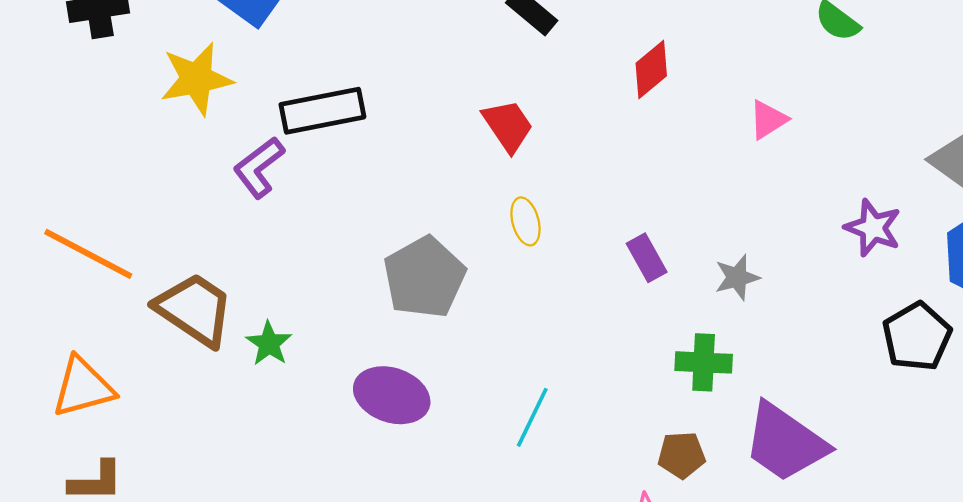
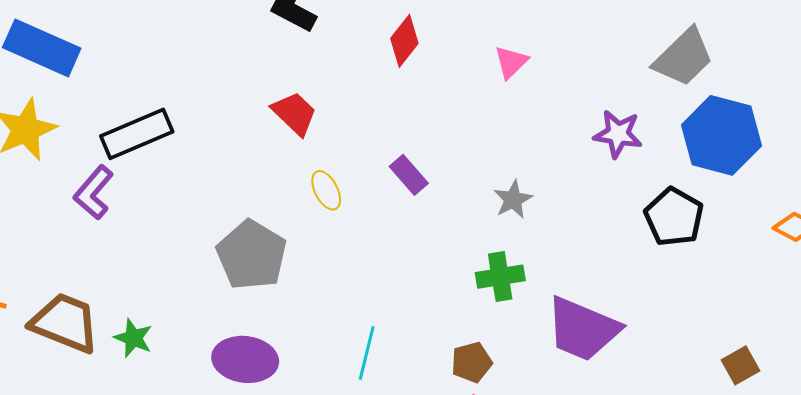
purple rectangle: (647, 258) -> (409, 175), moved
brown pentagon: (682, 455) -> (472, 362), moved

